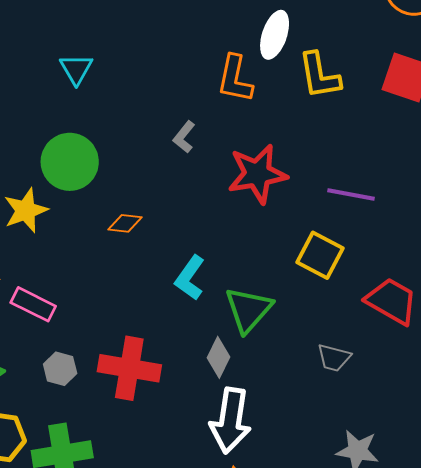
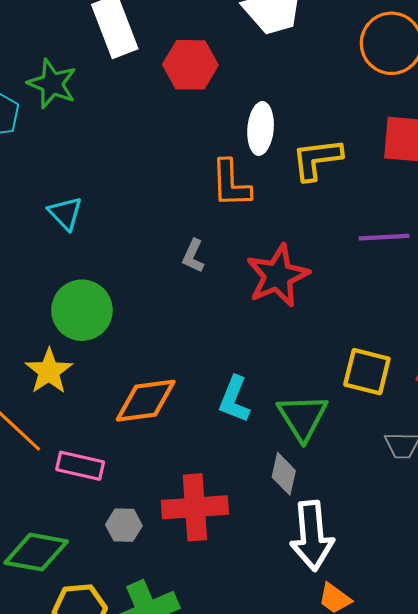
yellow L-shape: (319, 76) -> (317, 159), turned 106
purple line: (351, 194) -> (384, 237), moved
orange diamond: (125, 223) -> (146, 401), moved, size x1.8
yellow square: (320, 255) -> (367, 372), moved

